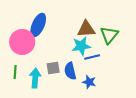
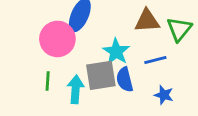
cyan star: (81, 46) -> (116, 52), moved, turned -30
gray square: (53, 68) -> (101, 75), size x1.6
blue star: (89, 82) -> (164, 95), moved

